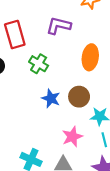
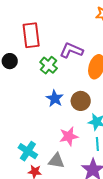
purple L-shape: (59, 26) -> (71, 50), moved

